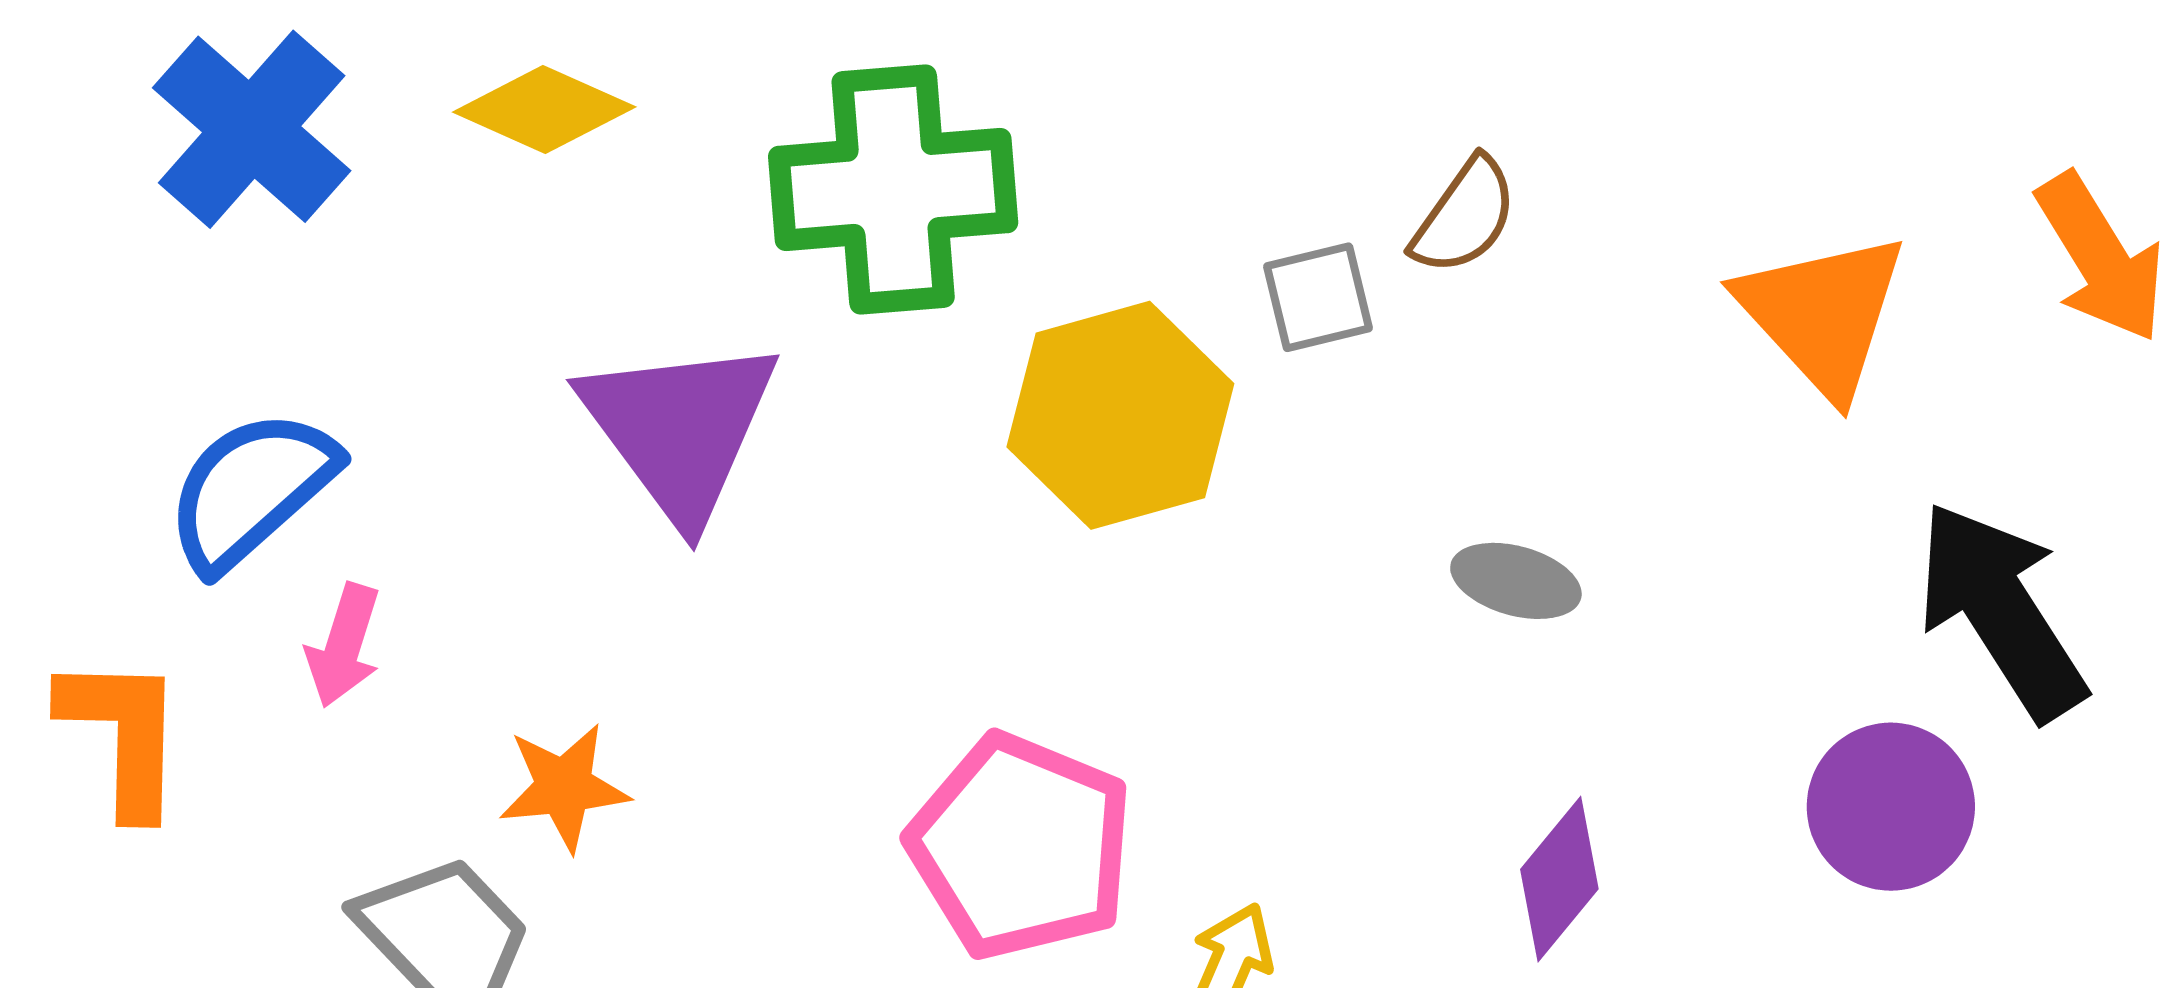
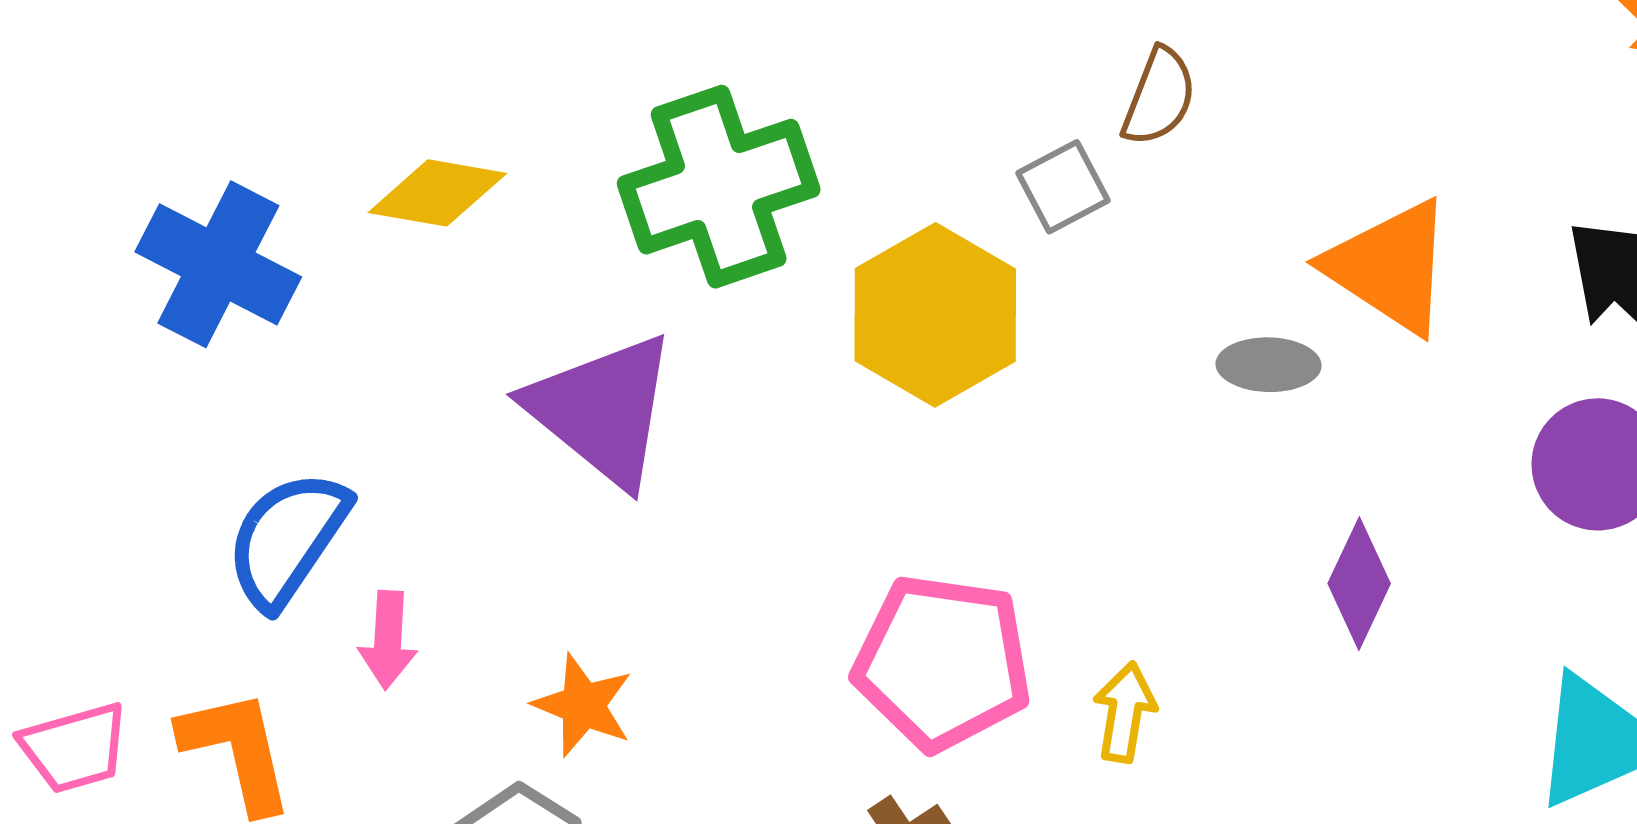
orange triangle: (1823, 314) -> (1390, 267), moved
orange star: (564, 787) -> (583, 705), turned -30

